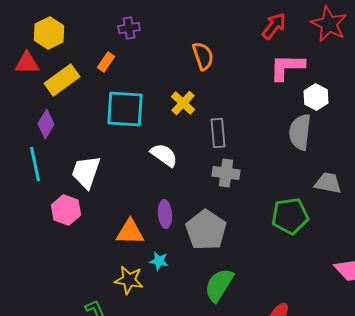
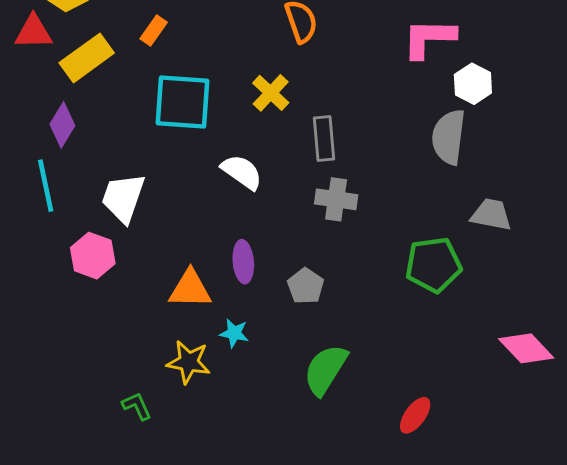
gray pentagon: (206, 230) -> (306, 286), size x0.6

